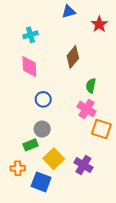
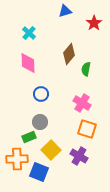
cyan cross: (30, 35) -> (29, 33), turned -32
green semicircle: (91, 86) -> (86, 69), moved
orange square: (101, 129) -> (87, 129), moved
orange cross: (18, 168) -> (17, 159), size x1.5

